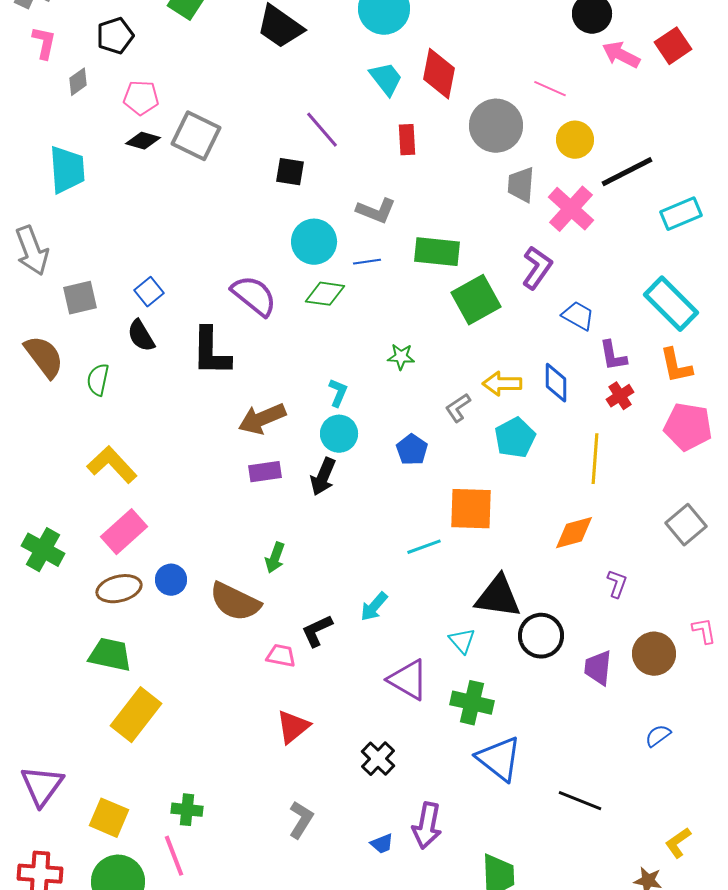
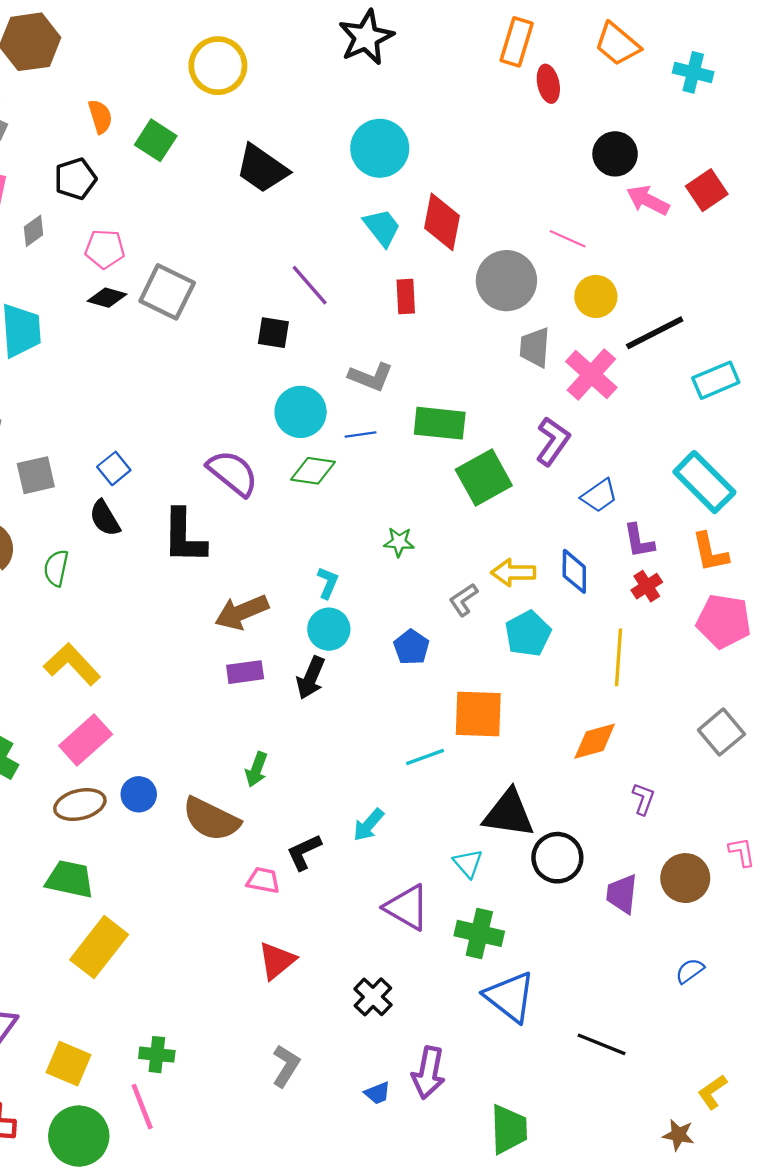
blue trapezoid: (578, 316) -> (599, 496), turned 116

